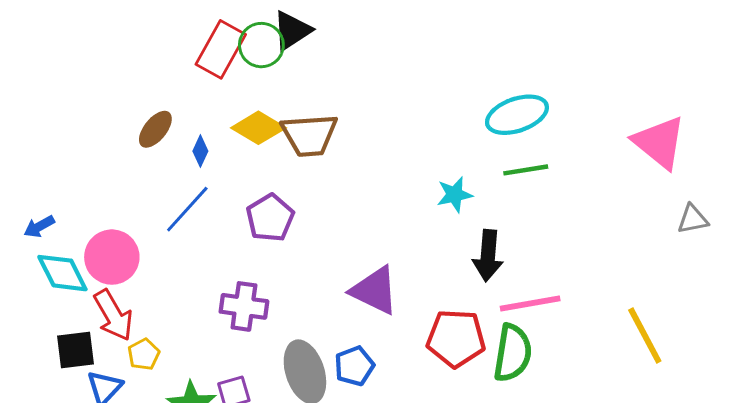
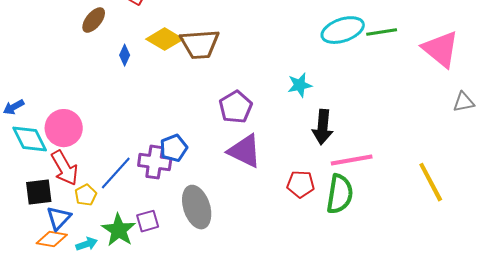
brown ellipse: (155, 129) -> (94, 20), moved
green line: (526, 170) -> (382, 32), moved
blue line: (187, 209) -> (116, 173), moved
purple pentagon: (270, 218) -> (236, 107), moved
red pentagon: (456, 338) -> (301, 184), size x0.7
blue pentagon: (354, 366) -> (174, 148), moved

